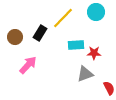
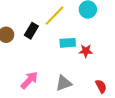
pink arrow: (28, 65) -> (29, 80), moved
gray triangle: (85, 74) -> (64, 83), moved

